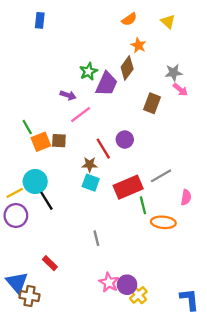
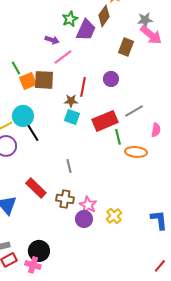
pink arrow: (180, 90) -> (151, 35), size x1.6
purple circle: (125, 140) -> (111, 79), moved
brown square: (59, 141) -> (44, 80), size x1.5
red line: (103, 149) -> (83, 87), turned 42
gray line: (96, 238) -> (69, 166), moved
red rectangle: (50, 263) -> (36, 188), size x1.5
purple circle: (127, 285) -> (84, 219), moved
brown cross: (29, 296) -> (65, 199), moved

